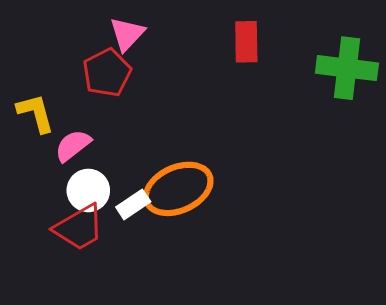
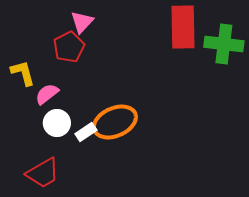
red rectangle: (246, 42) -> (183, 27), moved, size x1.6
red trapezoid: (79, 228) -> (43, 173), moved

